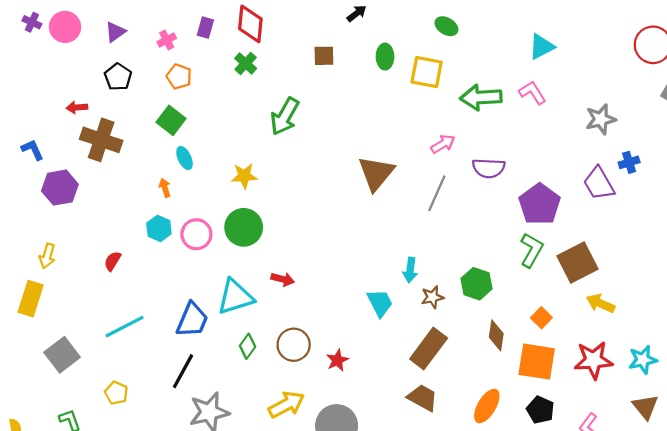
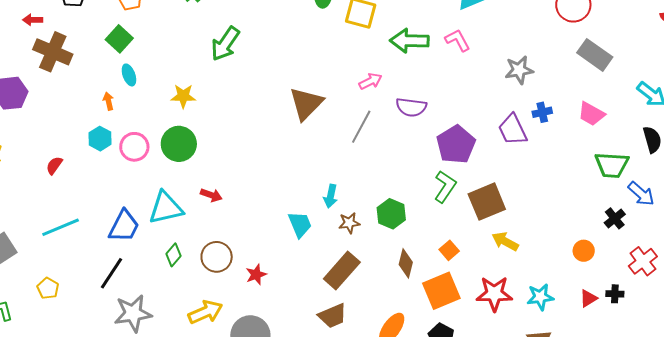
orange square: (537, 362) -> (441, 291), turned -36
brown trapezoid: (423, 398) -> (333, 316), turned 124

